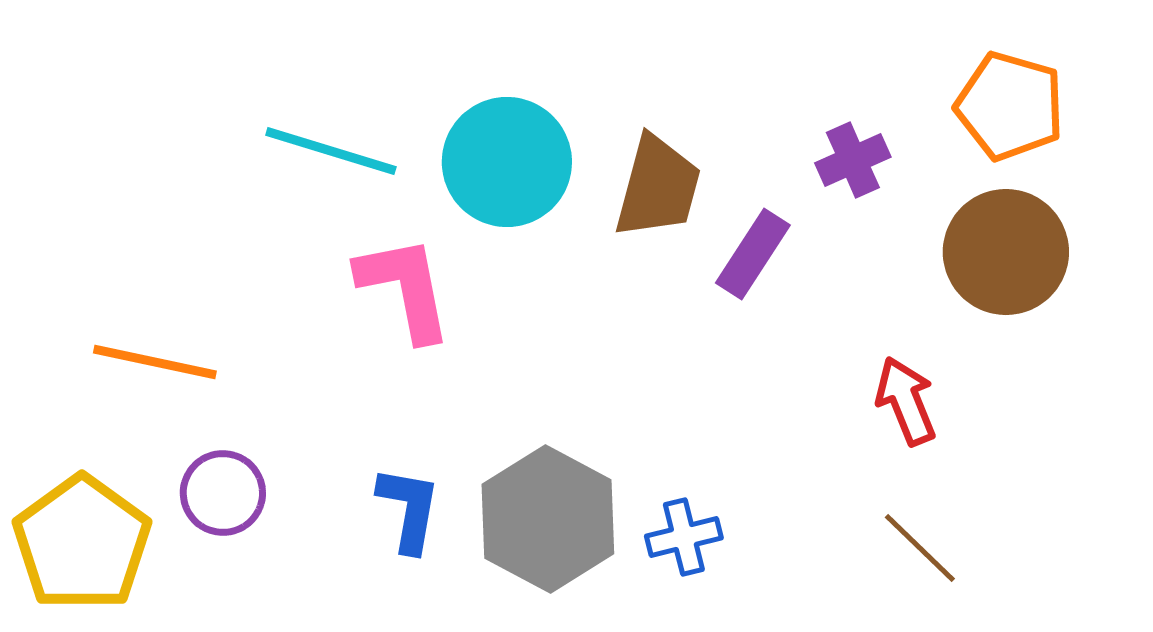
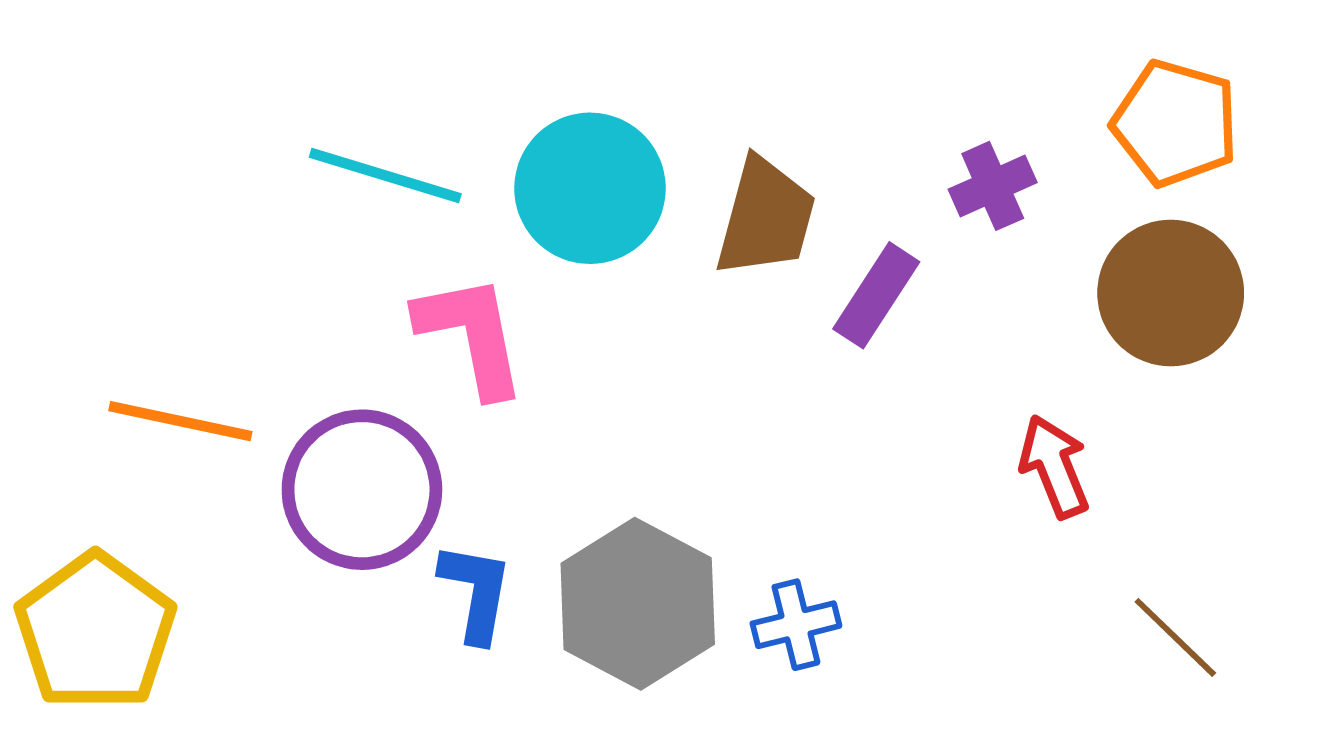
purple circle: (223, 493) -> (362, 490), moved, size x1.6
brown line: (920, 548) -> (1175, 637), moved

